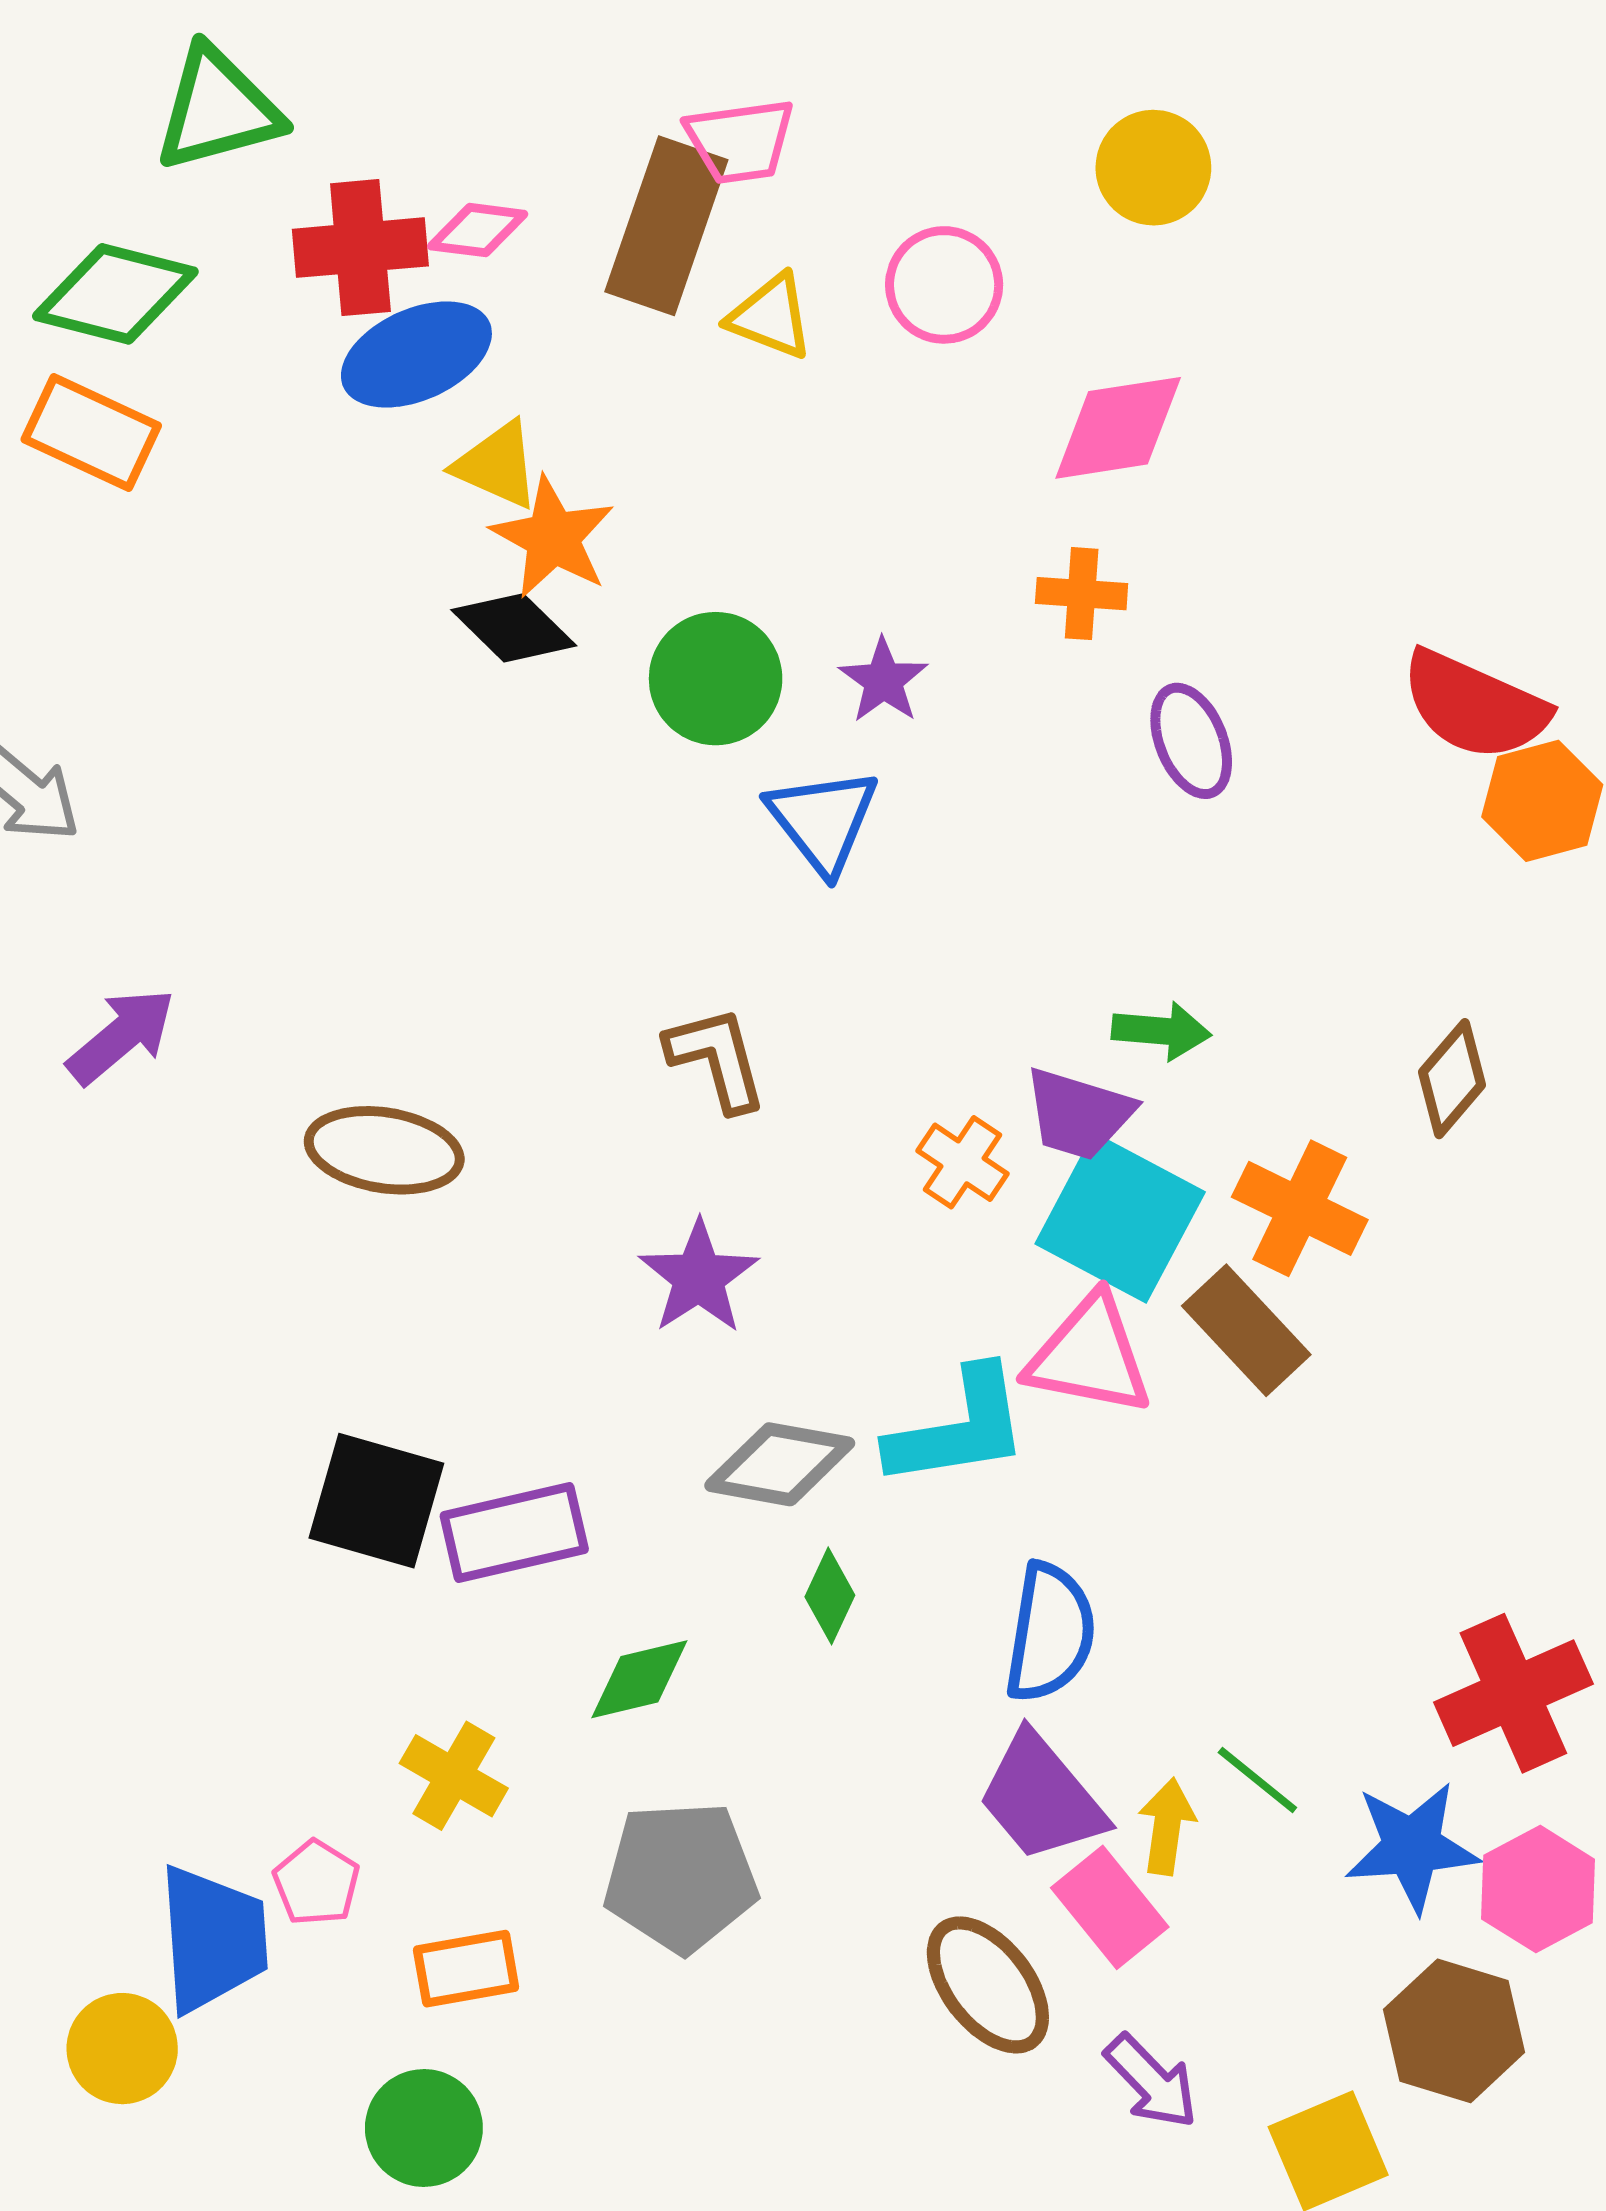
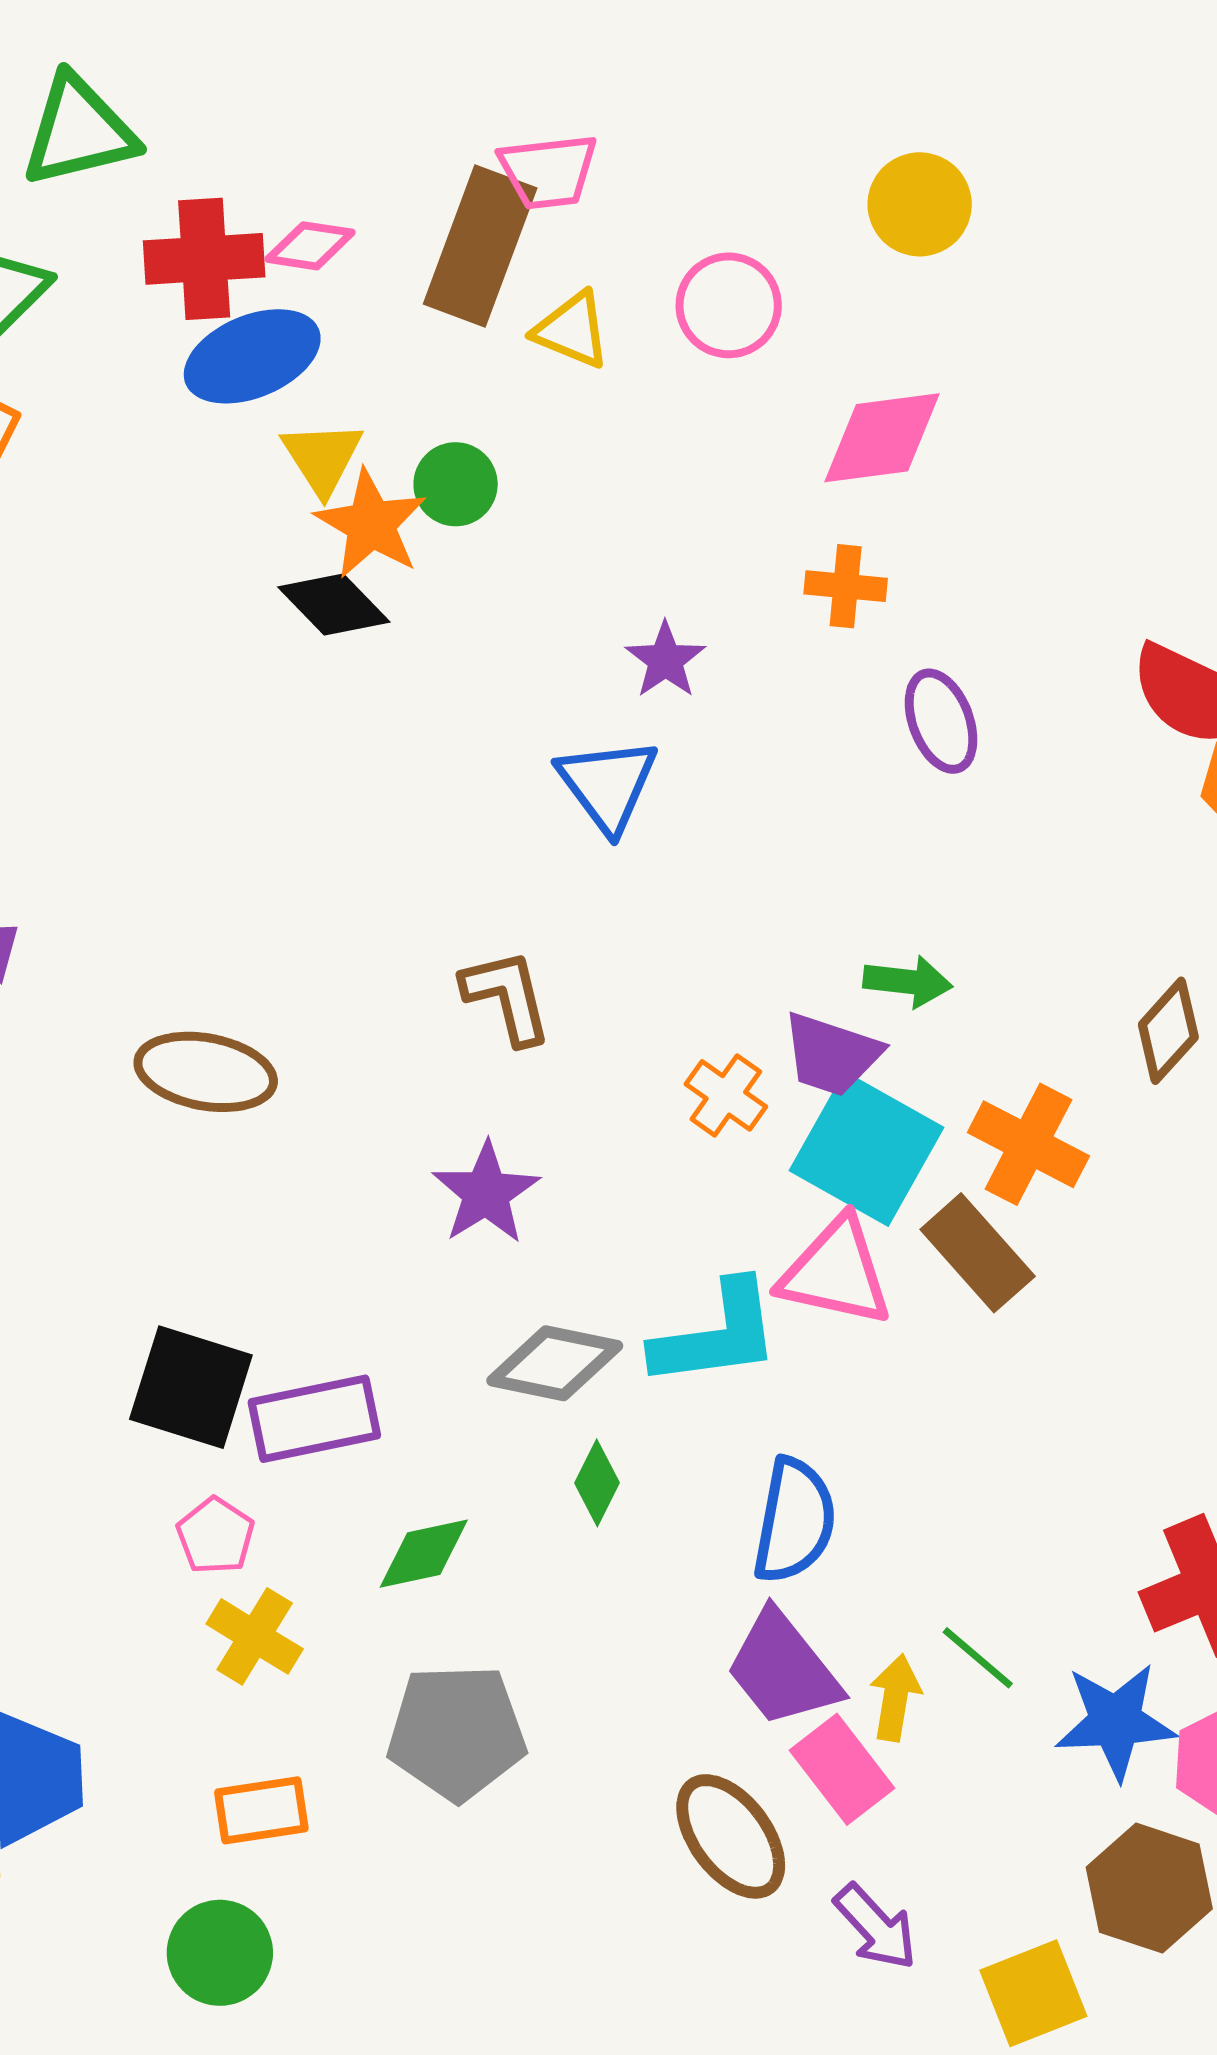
yellow triangle: (497, 465) -> (322, 458), turned 32
green circle: (716, 679) -> (456, 484), moved, size x0.7
pink pentagon: (316, 1883) -> (216, 1536), moved

